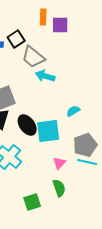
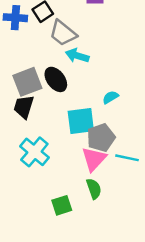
black ellipse: (27, 125) -> (56, 79), moved
gray pentagon: (85, 145) -> (101, 138), moved
pink triangle: (59, 163) -> (94, 159), size x1.6

